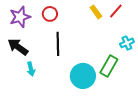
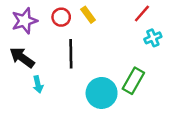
yellow rectangle: (96, 12) -> (88, 15), moved
cyan cross: (127, 43) -> (153, 38), moved

